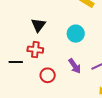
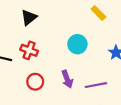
black triangle: (38, 25) -> (29, 17), moved

